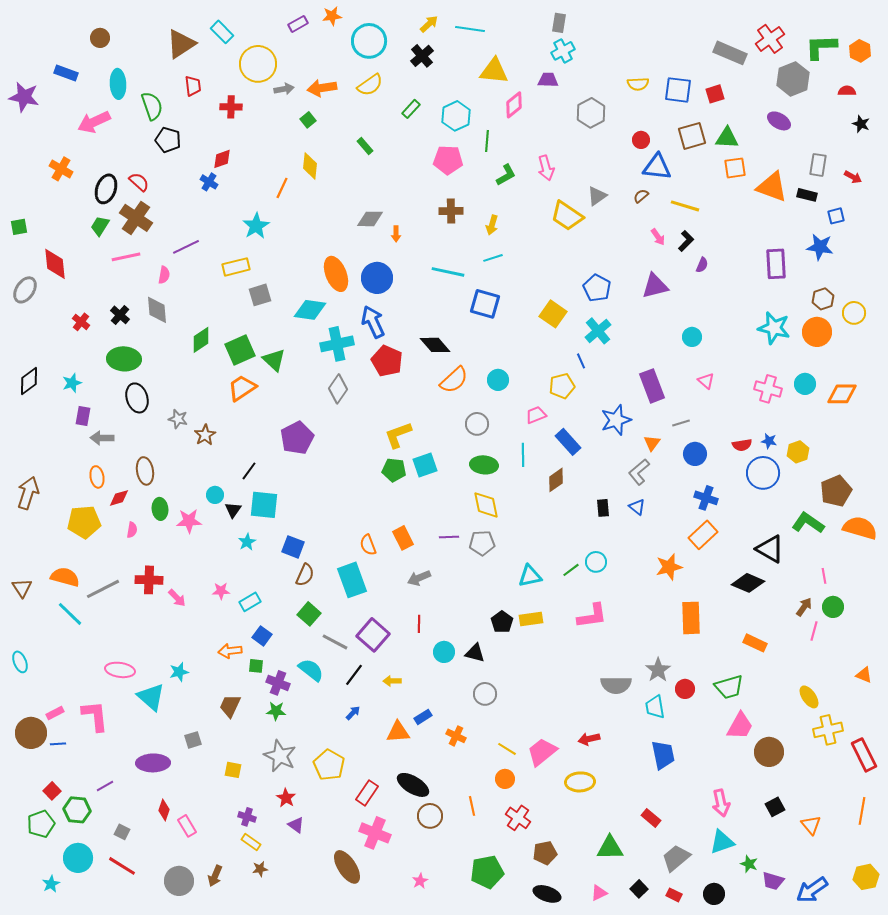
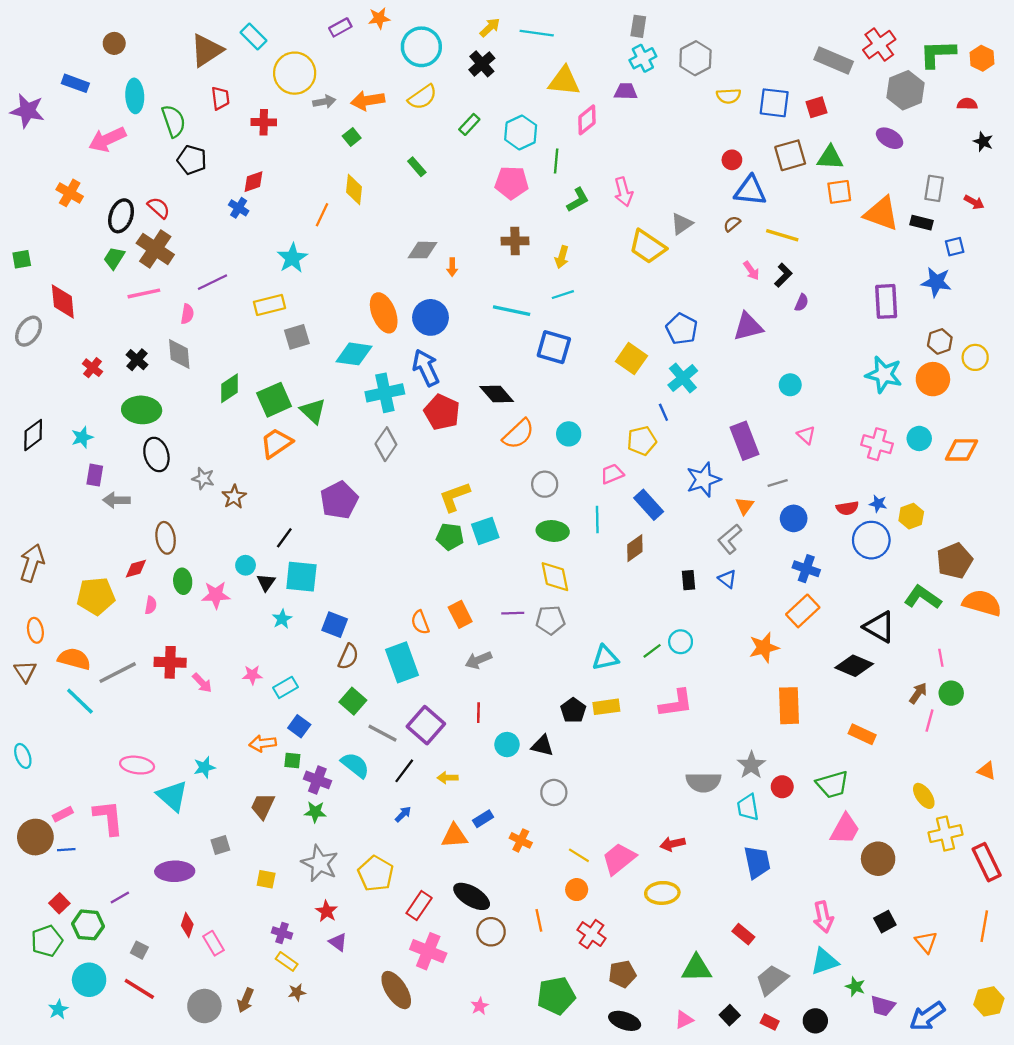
gray hexagon: (591, 113) -> (695, 58), moved
orange ellipse: (97, 477) -> (35, 630), moved

